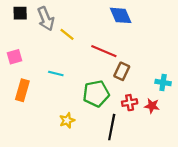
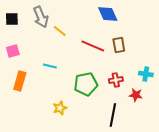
black square: (20, 13) -> (12, 19), moved
brown rectangle: (122, 71) -> (119, 45), moved, turned -35
red cross: (130, 103) -> (116, 80), moved
black line: (112, 127) -> (113, 115), moved

